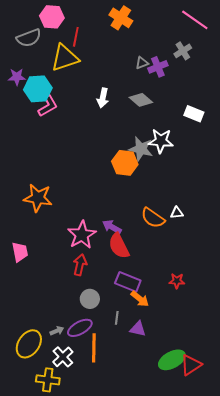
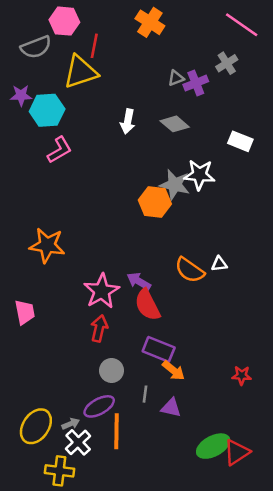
pink L-shape: (48, 106) -> (59, 150), moved
red star: (177, 281) -> (242, 375), moved
gray arrow: (57, 331) -> (71, 424), moved

